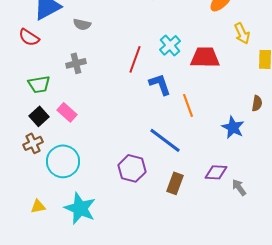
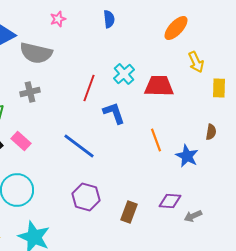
gray semicircle: (82, 24) -> (36, 53), size x1.8
orange line: (188, 105) -> (156, 140), moved
blue line: (165, 140) -> (79, 146), moved
gray arrow: (239, 187) -> (193, 216), turned -78

